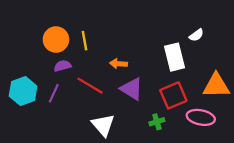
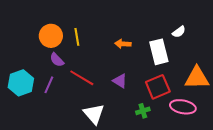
orange arrow: (118, 64) -> (123, 44), moved
purple semicircle: (63, 66) -> (57, 60), turned -119
purple triangle: (132, 89) -> (120, 81), size x0.7

